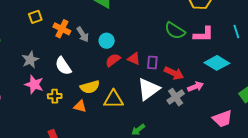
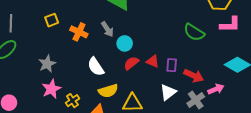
gray arrow: (83, 34) -> (107, 29), moved
pink L-shape: (203, 34) -> (230, 25), moved
white semicircle: (63, 66) -> (96, 67), moved
pink star: (34, 84) -> (51, 89), turned 30
white triangle: (149, 89) -> (168, 92), size x0.7
yellow cross: (55, 96) -> (72, 101), turned -32

